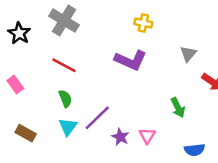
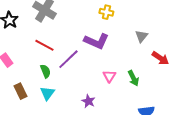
purple line: (97, 118) -> (68, 59), moved
brown rectangle: (26, 133) -> (20, 91), moved, turned 35
pink triangle: (147, 136) -> (109, 76), moved

